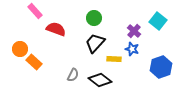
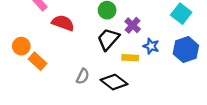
purple cross: (134, 31) -> (133, 25), moved
blue hexagon: (161, 67) -> (186, 50), moved

